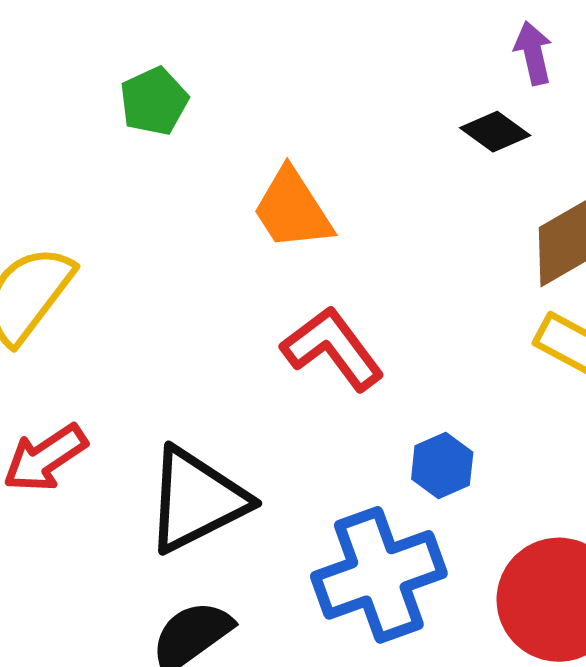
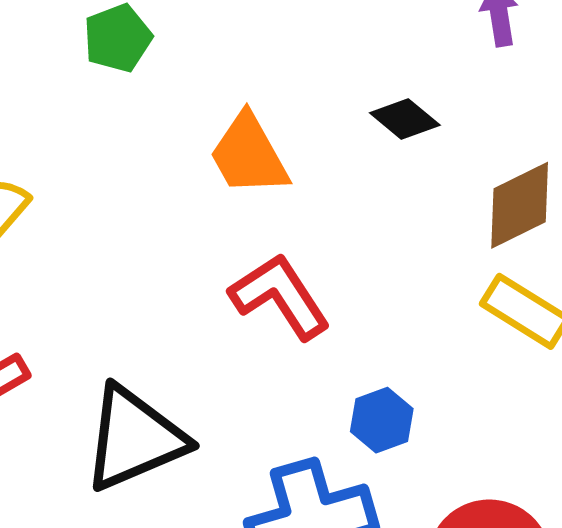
black diamond: (495, 132) -> (405, 119), moved

